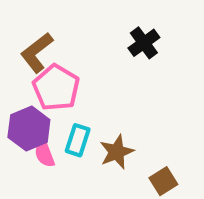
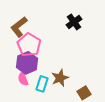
purple hexagon: (29, 129) -> (27, 63), moved
cyan rectangle: (78, 140) -> (42, 84), moved

